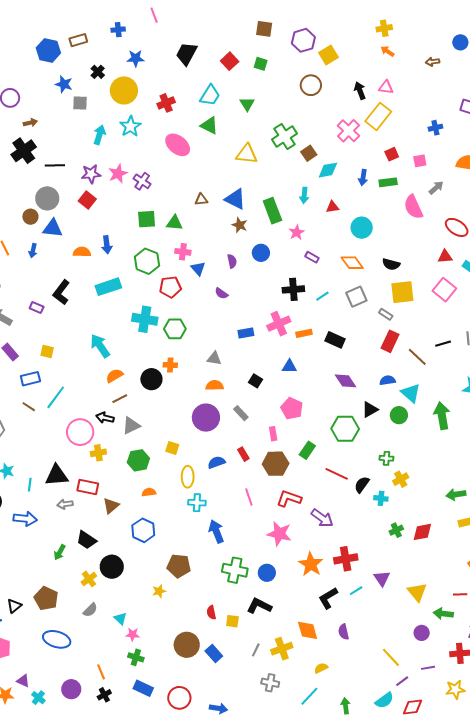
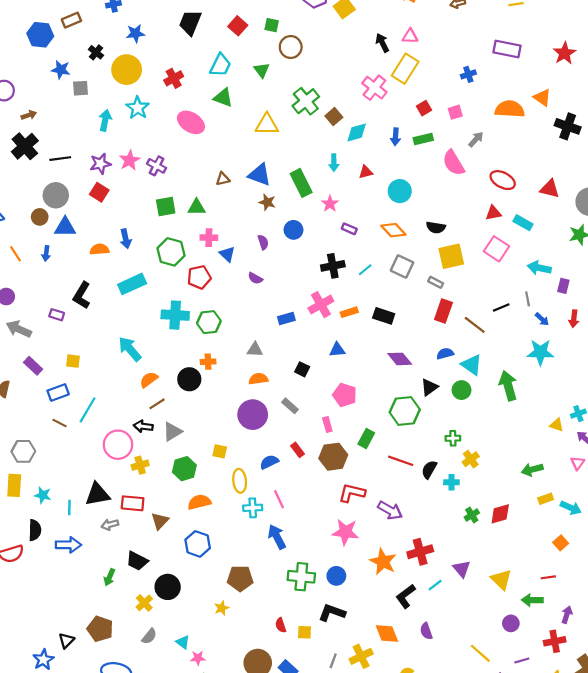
brown circle: (311, 85) -> (291, 47), moved
gray square: (356, 297) -> (402, 266), turned -35
orange semicircle: (149, 492) -> (199, 502), size x1.5
pink line: (249, 497) -> (279, 499), moved

